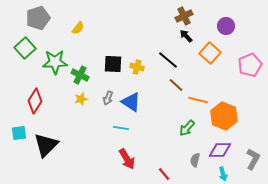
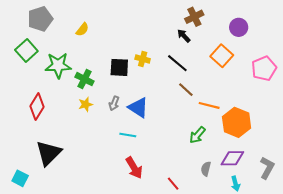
black arrow: (186, 36) -> (184, 36), moved
yellow cross: (137, 67) -> (143, 59), moved
cyan square: (19, 133) -> (20, 178), moved, turned 35

